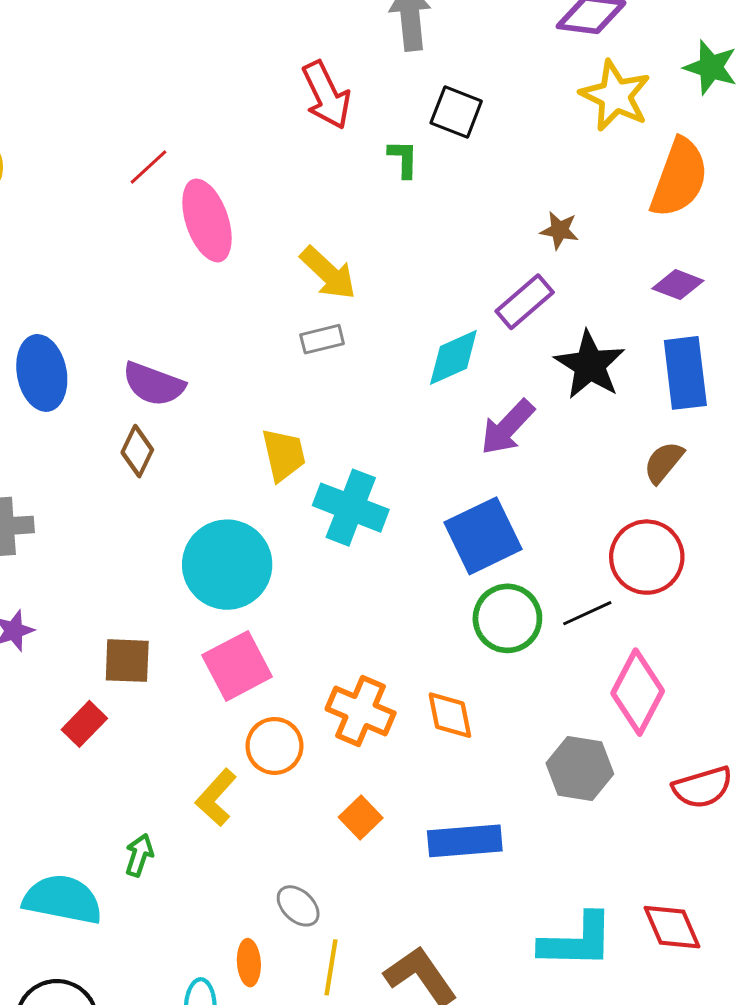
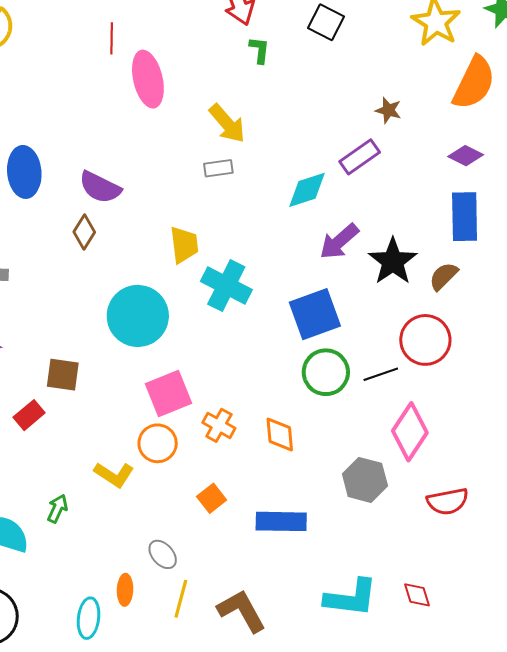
green L-shape: (403, 159) -> (259, 50), moved
red line: (149, 167) -> (112, 38), turned -52
black star: (590, 365) -> (393, 261), moved
pink square: (237, 666) -> (168, 393), moved
orange cross: (361, 711) -> (219, 425), size x0.7
yellow L-shape: (216, 798) -> (114, 475), turned -105
red diamond: (672, 927) -> (417, 595), size x0.7

